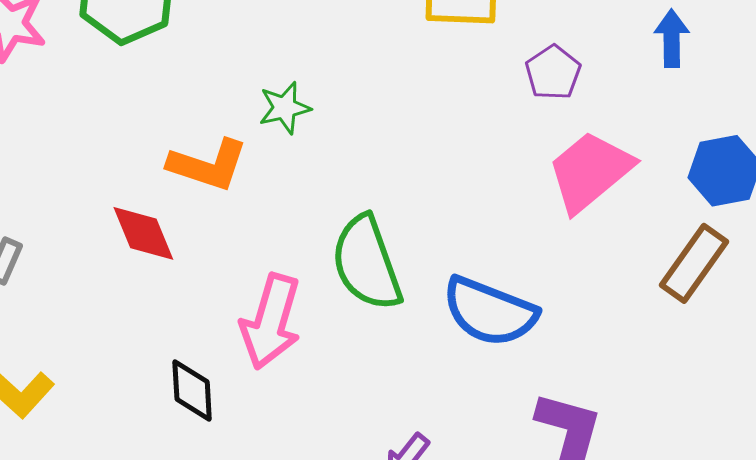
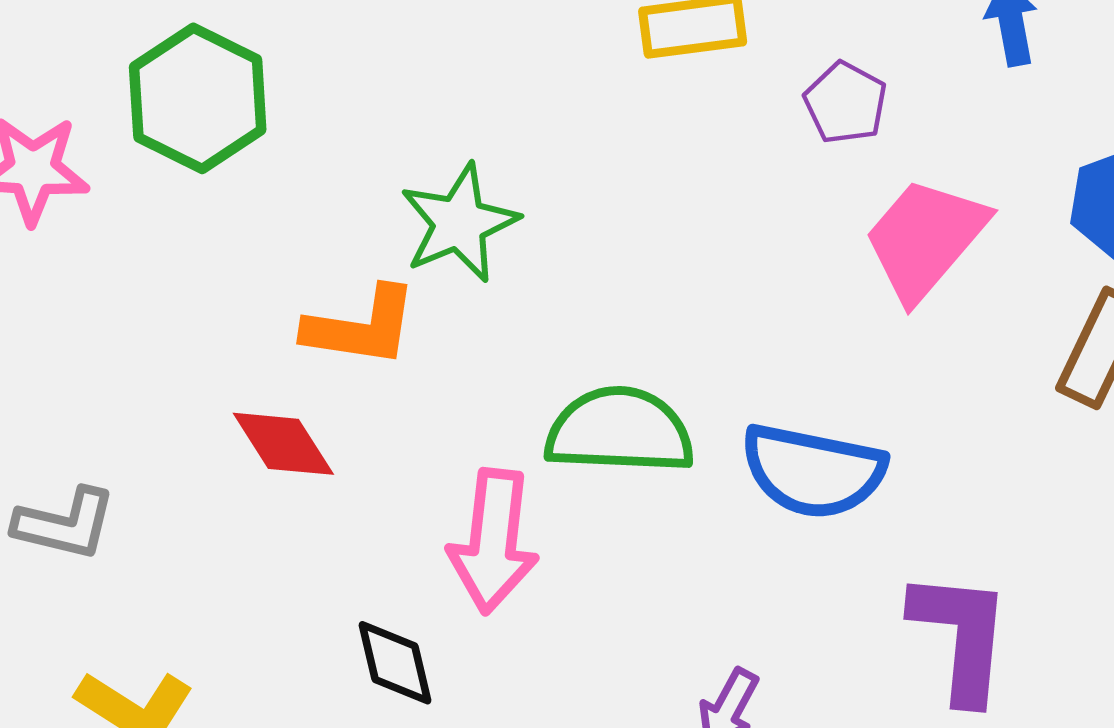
green star: (285, 108) -> (459, 223), size x1.5
green semicircle: (367, 263) -> (620, 431), turned 122

